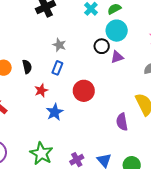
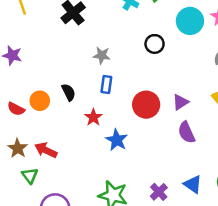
cyan circle: (117, 31) -> (190, 21), moved
purple triangle: (117, 57) -> (180, 102), moved
purple semicircle: (122, 122) -> (186, 132), moved

